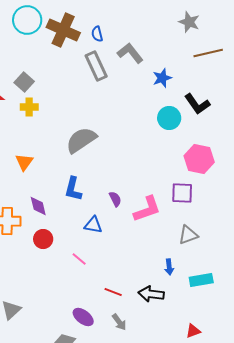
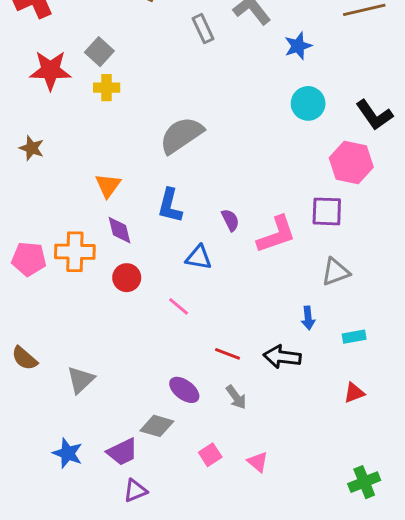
gray rectangle: (96, 66) -> (203, 29), size x0.7
black L-shape: (197, 104) -> (374, 115), moved
orange triangle: (24, 162) -> (108, 186), moved
cyan rectangle: (201, 280) -> (354, 337), size x0.7
red triangle: (193, 331) -> (354, 393), moved

